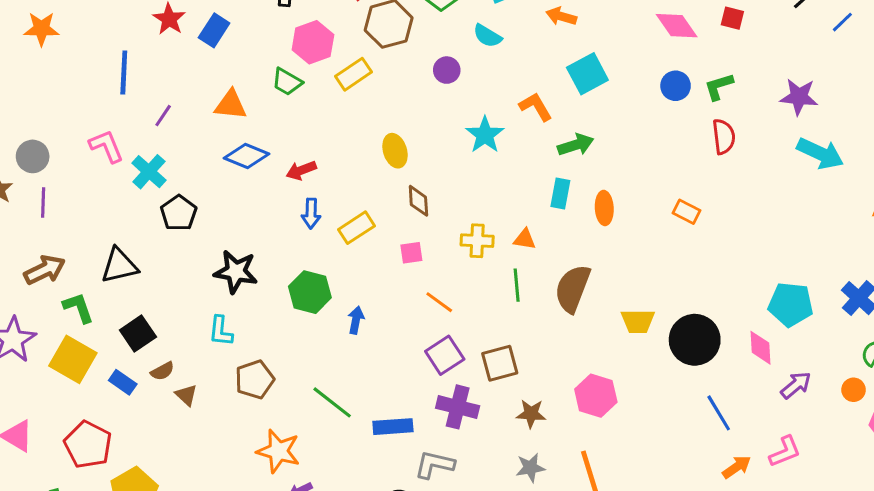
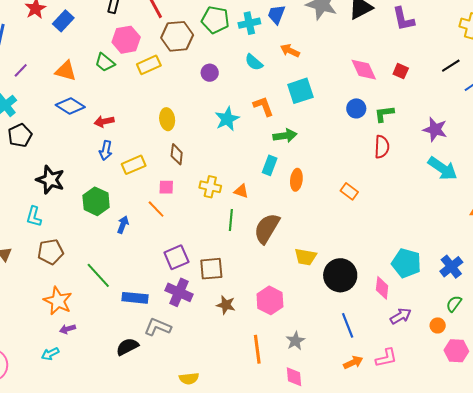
cyan semicircle: (487, 36) -> (254, 62), moved
orange line: (439, 302) -> (156, 209), moved
gray star: (530, 468) -> (295, 341), moved, turned -30

